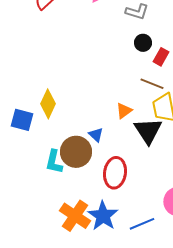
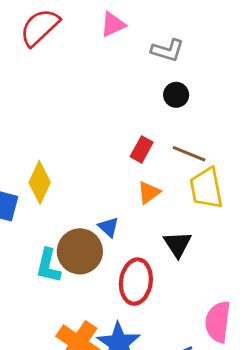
red rectangle: (161, 57) -> (142, 149), moved
black triangle: (148, 131) -> (178, 244), moved, size x0.7

